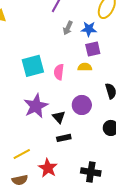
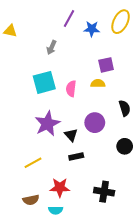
gray arrow: (68, 28) -> (52, 47), moved
blue star: (89, 29) -> (92, 29), moved
yellow line: (22, 154) -> (33, 163), moved
red star: (48, 168) -> (60, 187), turned -30

